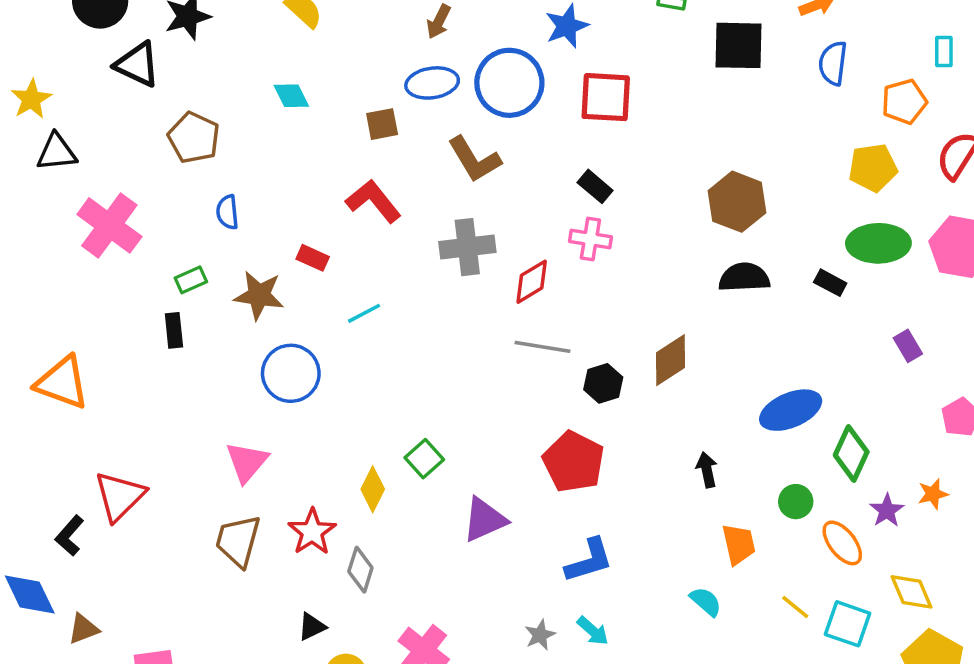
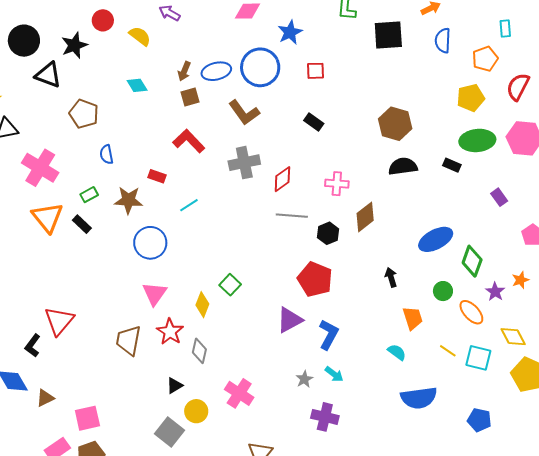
brown arrow: (439, 22) -> (184, 71), moved
red square: (606, 97) -> (316, 71), size x0.6
pink cross: (590, 239) -> (337, 184), moved
black rectangle: (174, 330) -> (82, 224), turned -36
orange triangle: (62, 383) -> (47, 217), moved, turned 36
pink triangle: (247, 462) -> (155, 294), moved
purple triangle: (484, 520) -> (290, 320), moved
blue L-shape: (589, 560) -> (329, 334), turned -40

